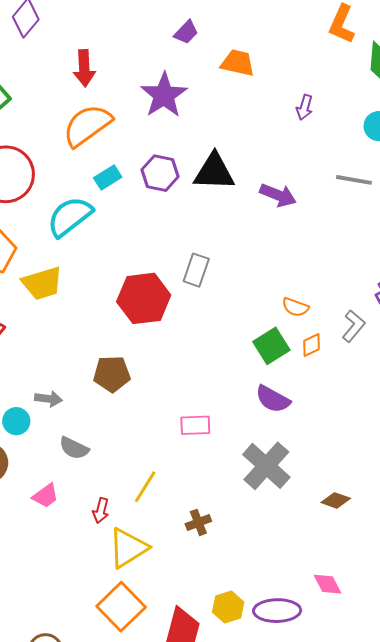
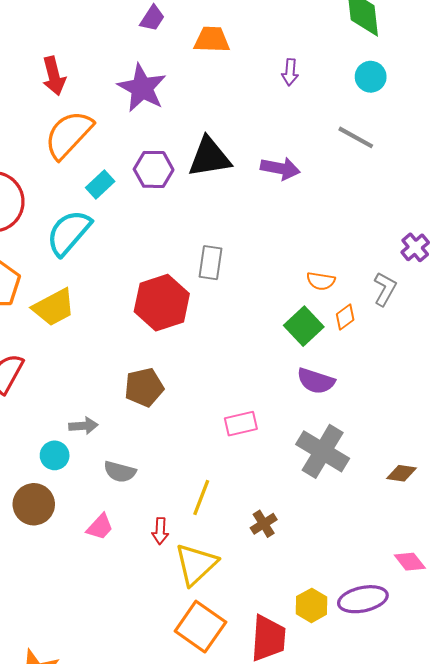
gray line: (354, 180) -> (356, 137), turned 30

